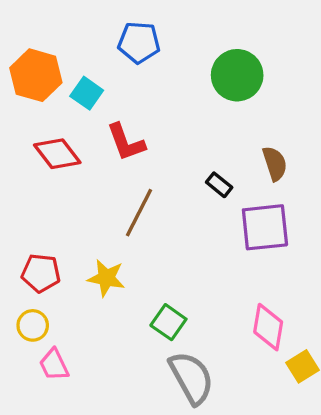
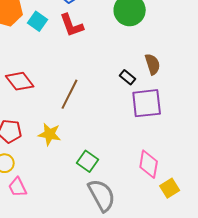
red L-shape: (126, 142) -> (72, 25), moved
red diamond: (57, 154) -> (20, 81), moved
black rectangle: (219, 185) -> (128, 77), moved

